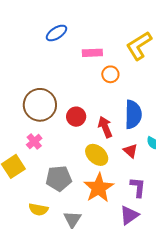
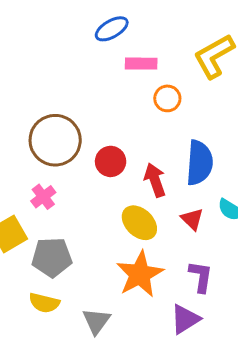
blue ellipse: (56, 33) -> (112, 29), moved
gray pentagon: (59, 178) -> (52, 257), moved

